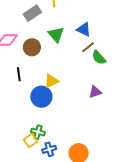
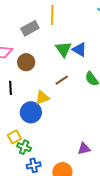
green triangle: (56, 35) -> (63, 49), moved
brown line: (88, 47) -> (62, 80), moved
purple triangle: (95, 92) -> (84, 149), moved
yellow square: (31, 141) -> (14, 137), moved

